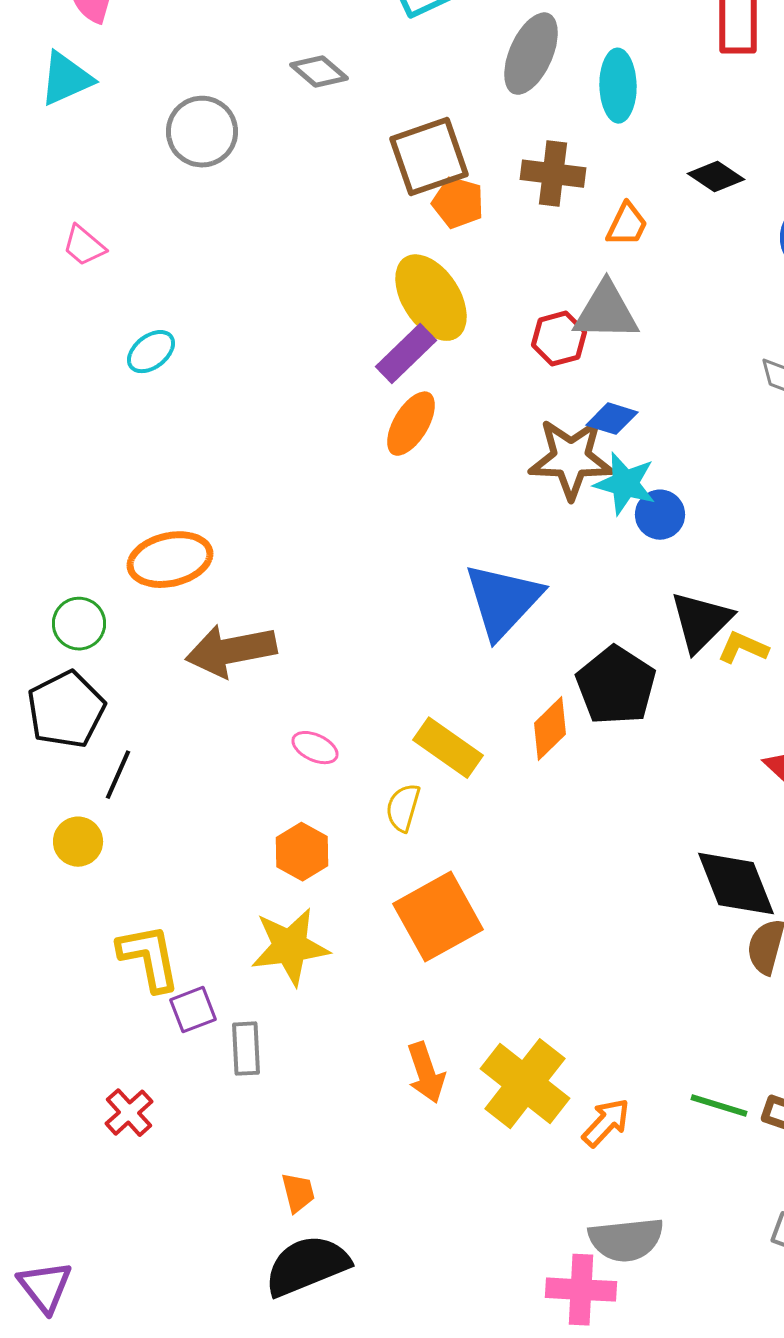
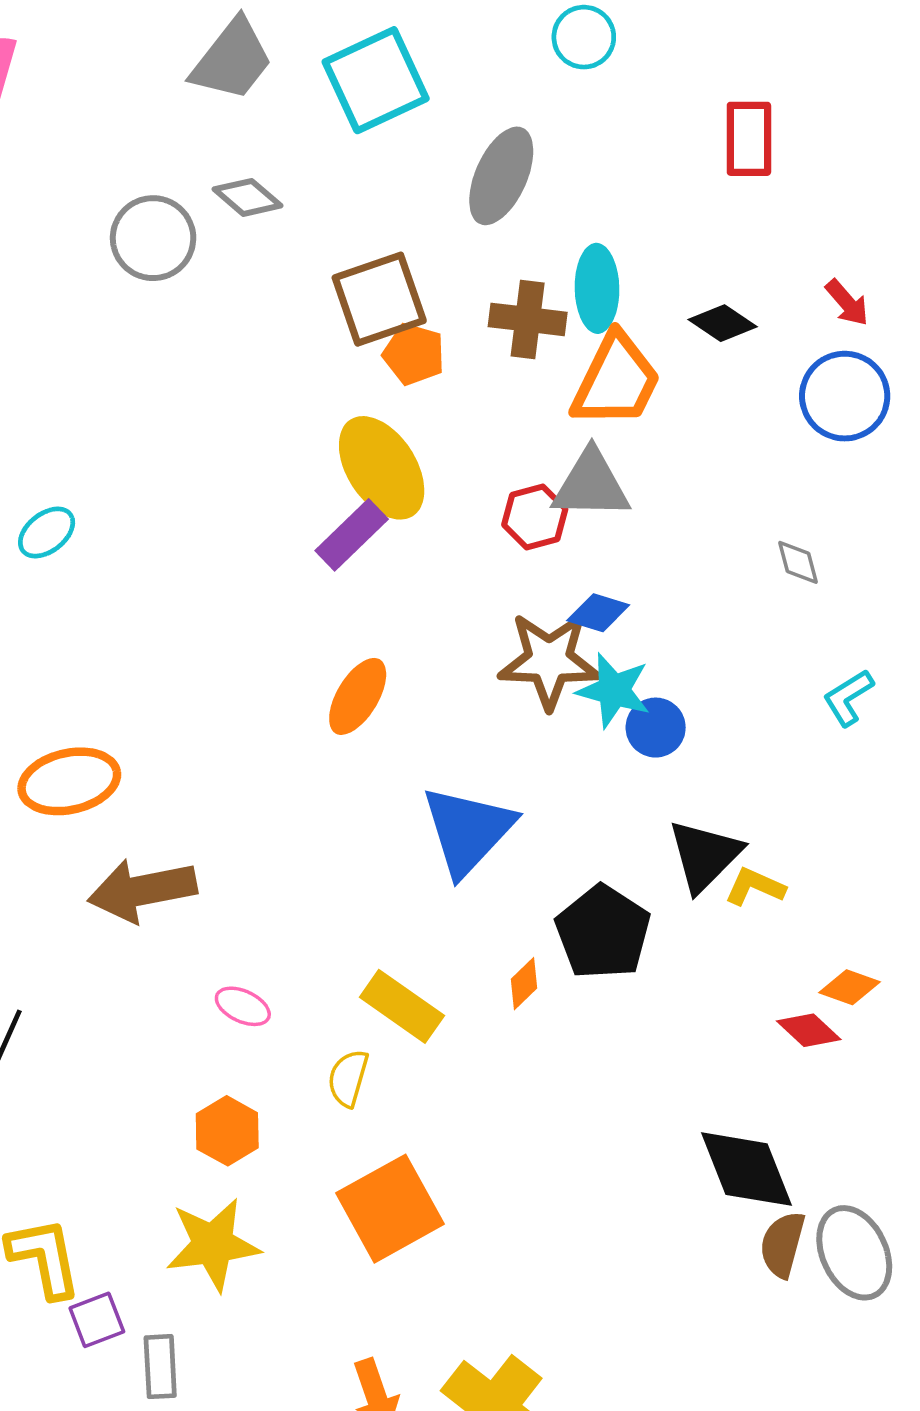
cyan ellipse: (618, 86) -> (597, 288), moved
gray circle: (202, 132) -> (153, 238), moved
orange trapezoid: (627, 225) -> (616, 381), size x1.8
orange ellipse: (411, 424) -> (358, 696), moved
orange diamond: (550, 729) -> (524, 984), size x0.7

